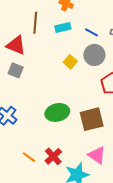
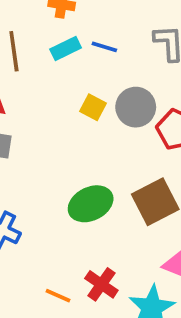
blue line: (91, 32) -> (104, 47), moved
gray circle: (94, 55) -> (136, 107), moved

